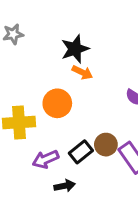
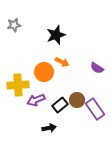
orange arrow: (82, 72) -> (62, 62), moved
purple arrow: (46, 159) -> (36, 100), moved

